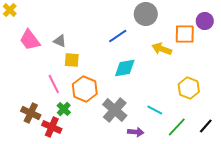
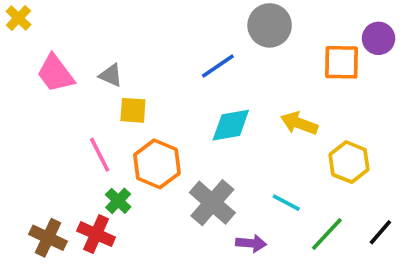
yellow arrow: (162, 49) -> (299, 123), moved
brown cross: (31, 113) -> (48, 238), moved

